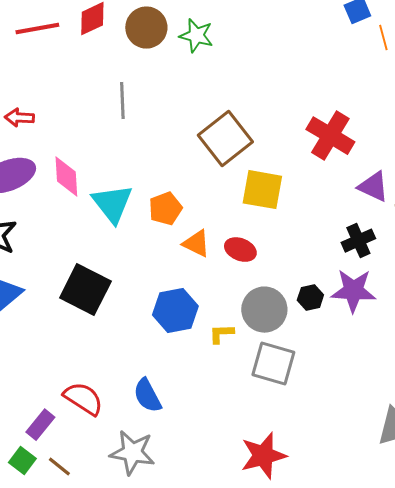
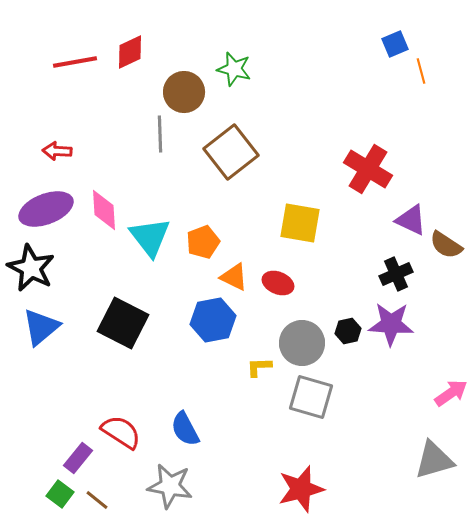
brown circle: (146, 28) -> (184, 92), moved
brown square: (225, 139) -> (231, 152), moved
blue hexagon: (175, 311) -> (213, 320), moved

